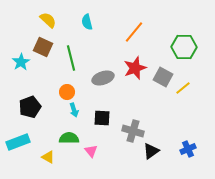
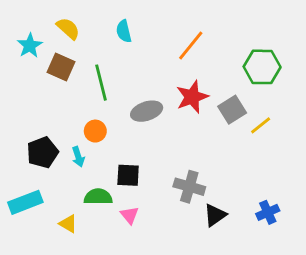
cyan star: (21, 62) -> (30, 46), moved
gray square: (163, 77) -> (232, 110), turned 30
cyan arrow: (74, 110) -> (78, 157), moved
black square: (102, 118) -> (128, 175), moved

